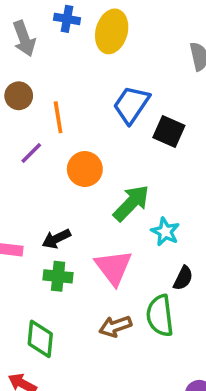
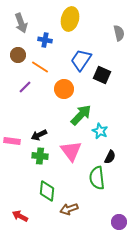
blue cross: (67, 19) -> (45, 40), moved
orange line: (58, 117) -> (40, 67), turned -48
orange circle: (85, 169) -> (64, 89), moved
brown arrow: (115, 326) -> (69, 209), moved
green diamond: (40, 339) -> (47, 191), moved

